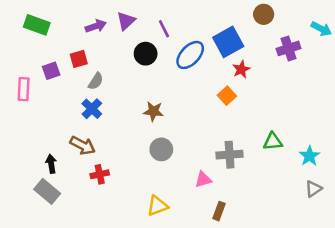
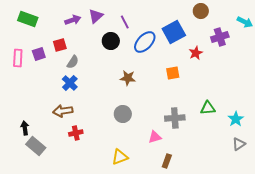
red star: (241, 69) -> (196, 53), moved
pink rectangle: (24, 89) -> (18, 58), moved
orange square: (227, 96) -> (173, 73), turned 32
brown star: (153, 111) -> (128, 78), moved
brown arrow: (83, 145) -> (63, 111), turned 144
black arrow: (51, 164) -> (25, 128), moved

